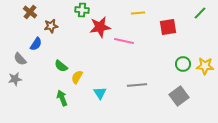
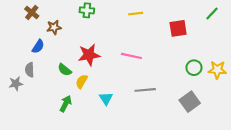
yellow line: (138, 13) -> (136, 14), moved
red star: (100, 27) -> (89, 55), moved
pink line: (124, 41) -> (131, 56), moved
gray semicircle: (20, 59) -> (30, 70), moved, turned 40
green arrow: (62, 98) -> (66, 104), turned 49

